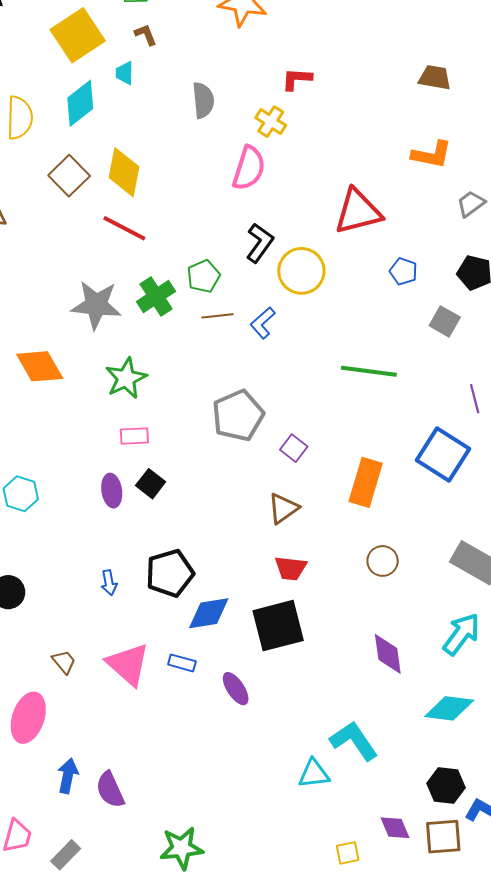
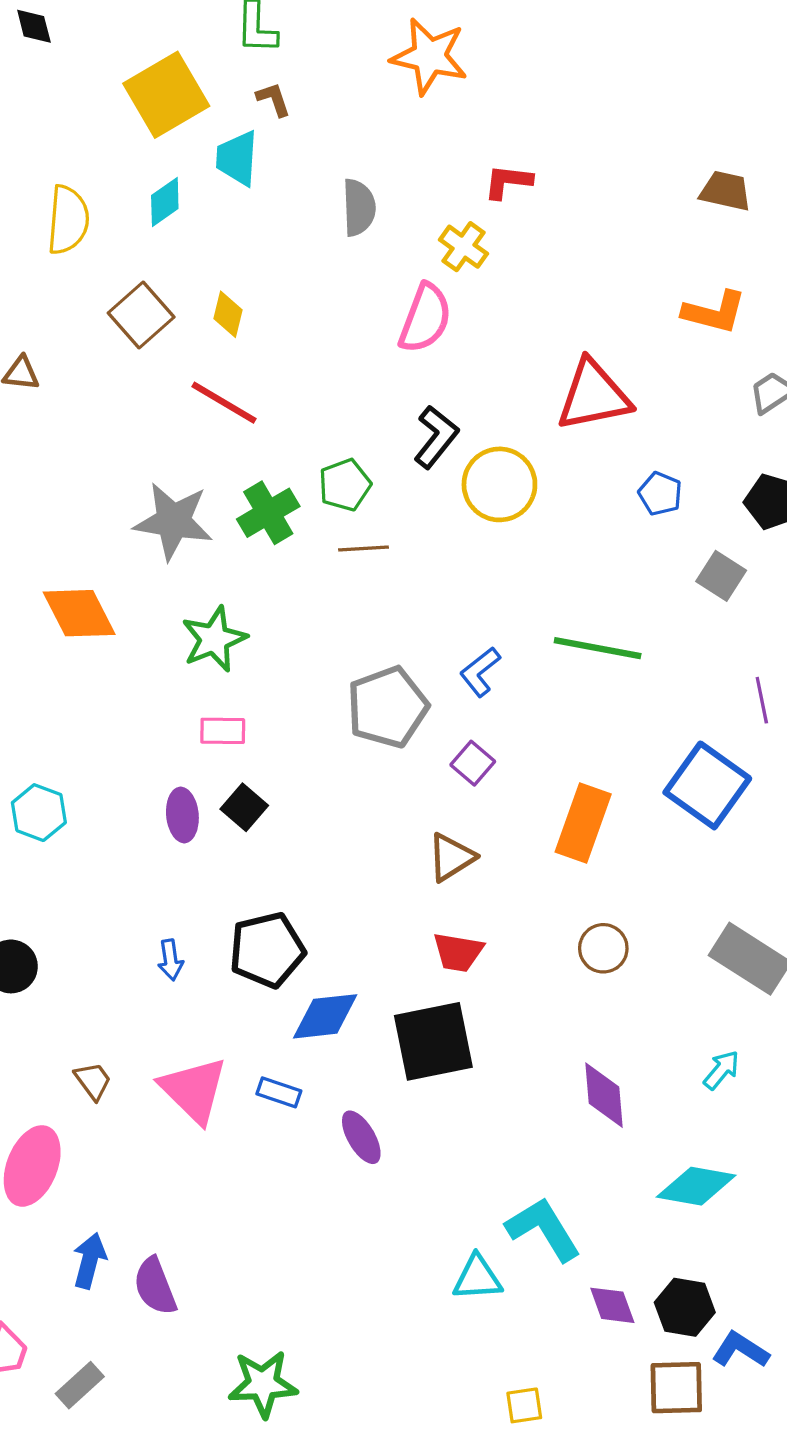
cyan trapezoid: (125, 73) -> (237, 158), size x1.5
cyan diamond: (80, 103) -> (165, 202), size x0.7
yellow diamond: (124, 172) -> (228, 314), size x0.6
blue L-shape: (263, 323) -> (480, 672), moved
cyan arrow: (461, 634) -> (721, 1070), size x0.6
purple diamond: (395, 828) -> (612, 1305), moved

